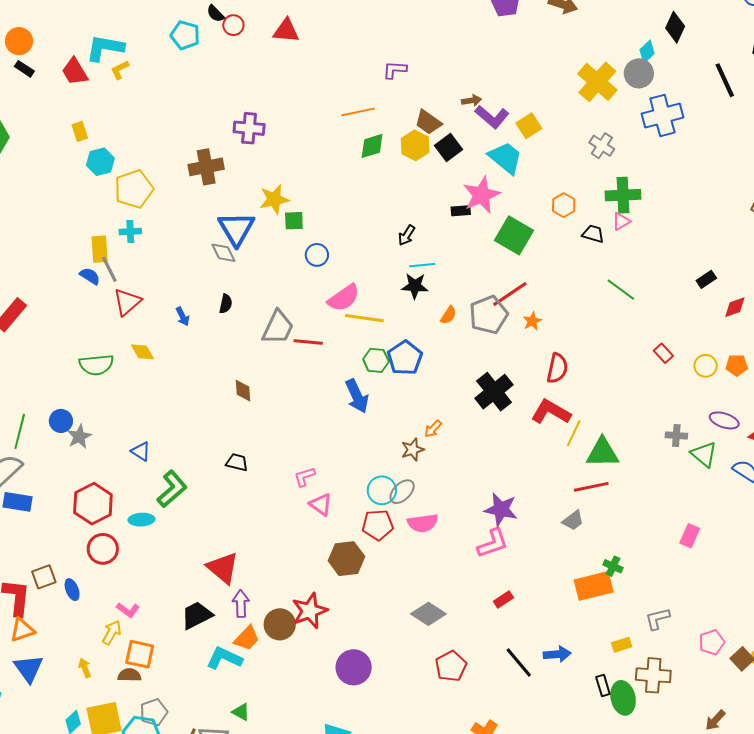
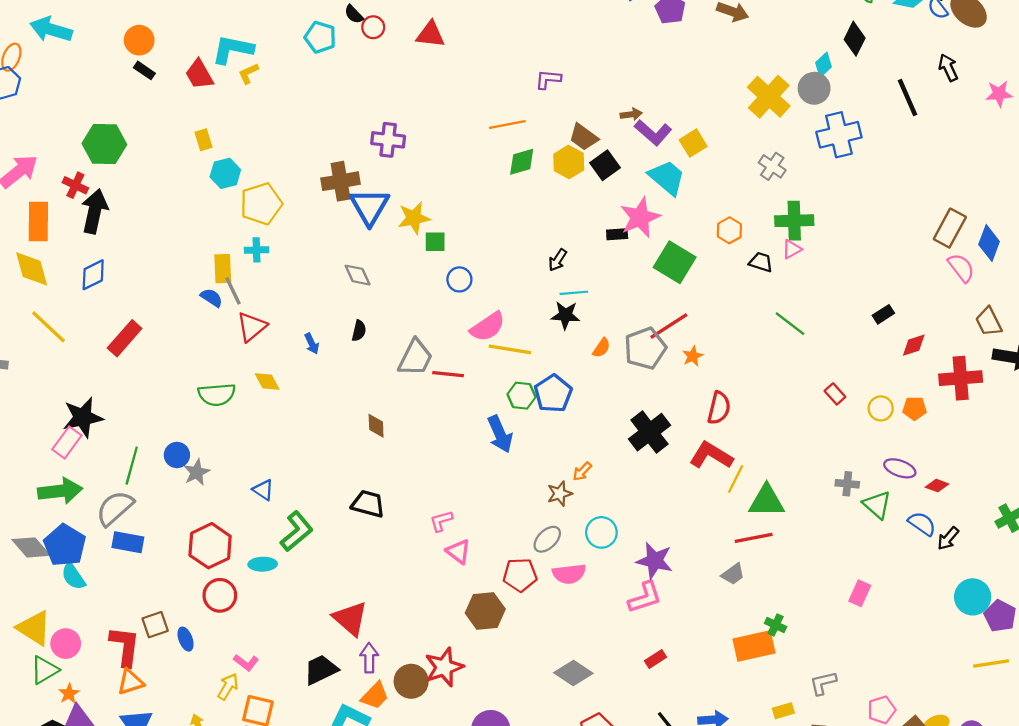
blue triangle: (236, 229) -> (370, 207), moved
black trapezoid: (237, 462) -> (368, 504), size x1.4
cyan circle: (382, 490) -> (601, 532), moved

